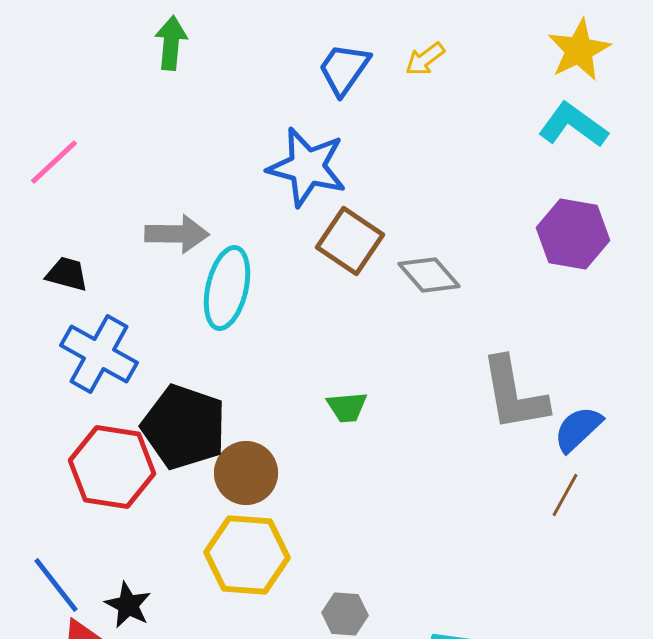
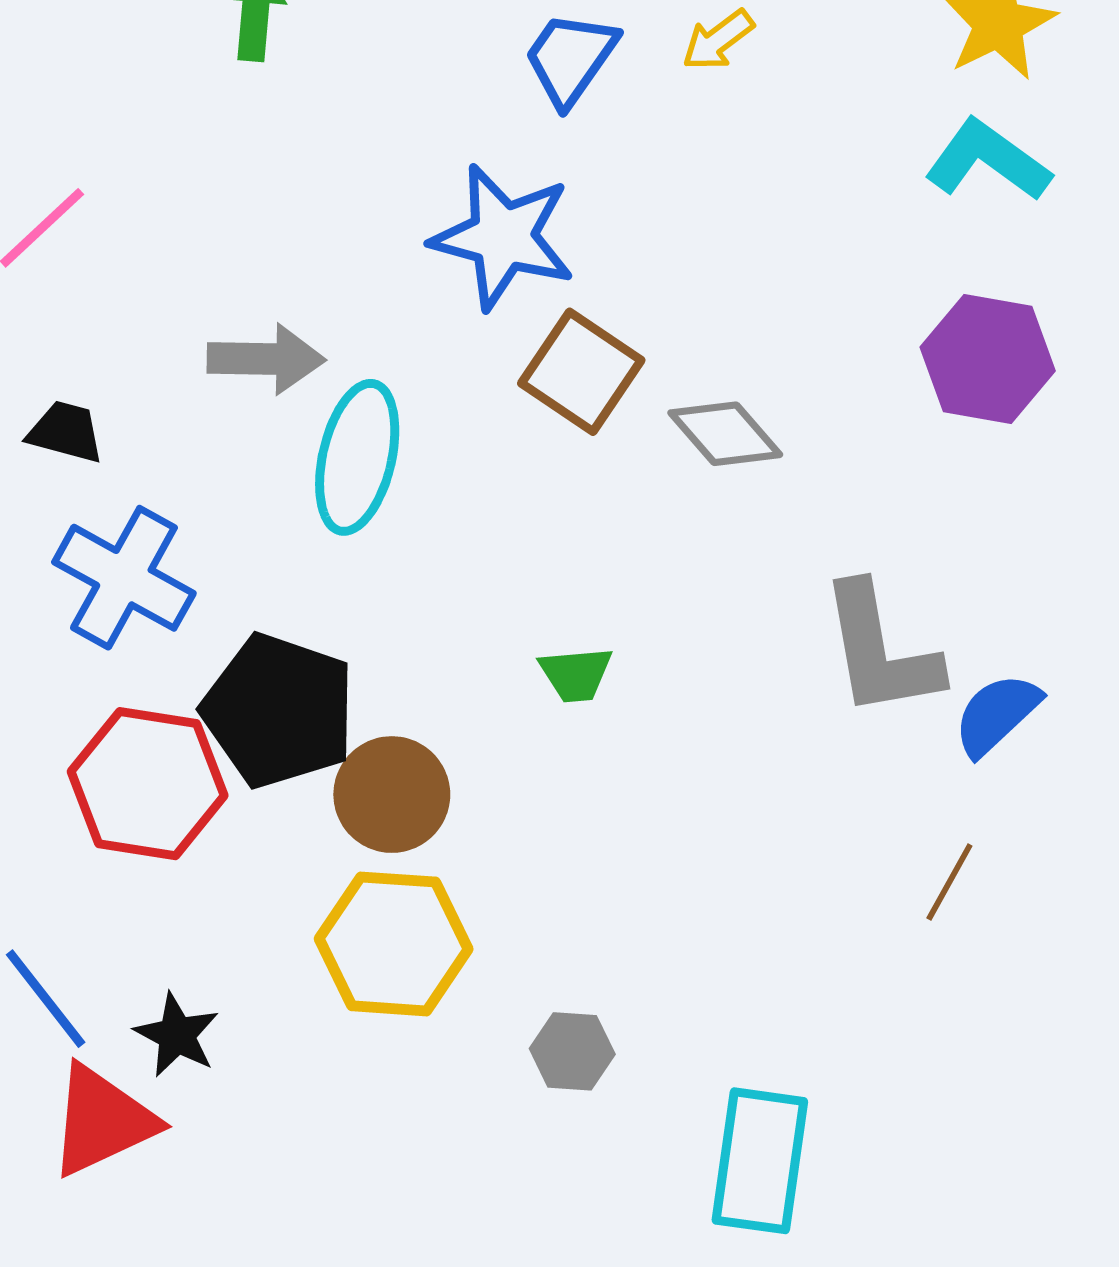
brown line: (565, 495) -> (949, 882), moved

